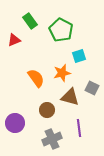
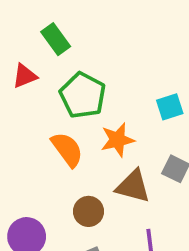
green pentagon: (61, 30) -> (83, 95), moved
cyan square: (79, 56) -> (170, 107), moved

